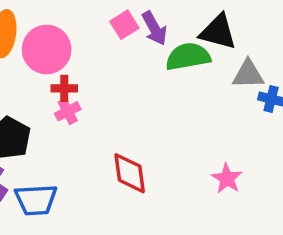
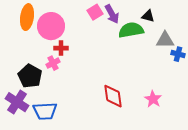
black triangle: (218, 32) -> (148, 16), size x0.6
pink cross: (68, 111) -> (53, 63), moved
red diamond: (130, 173) -> (113, 96), moved

